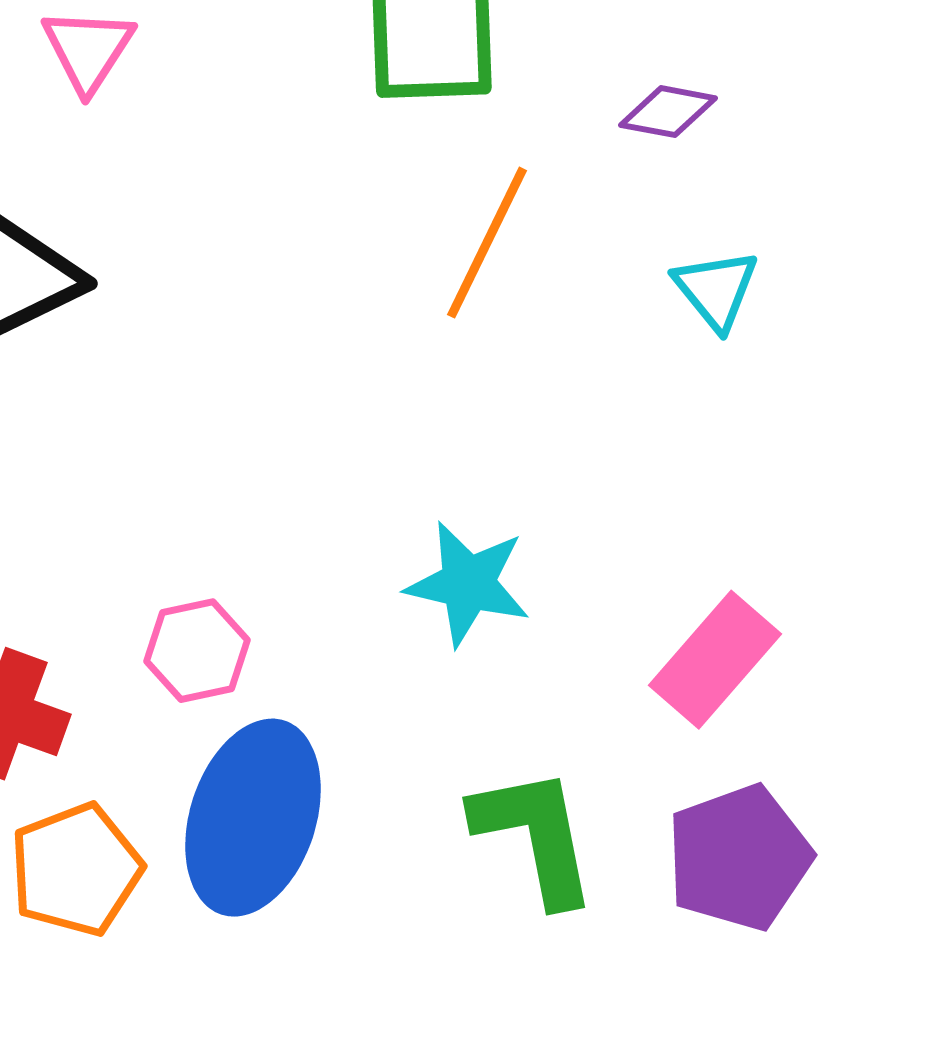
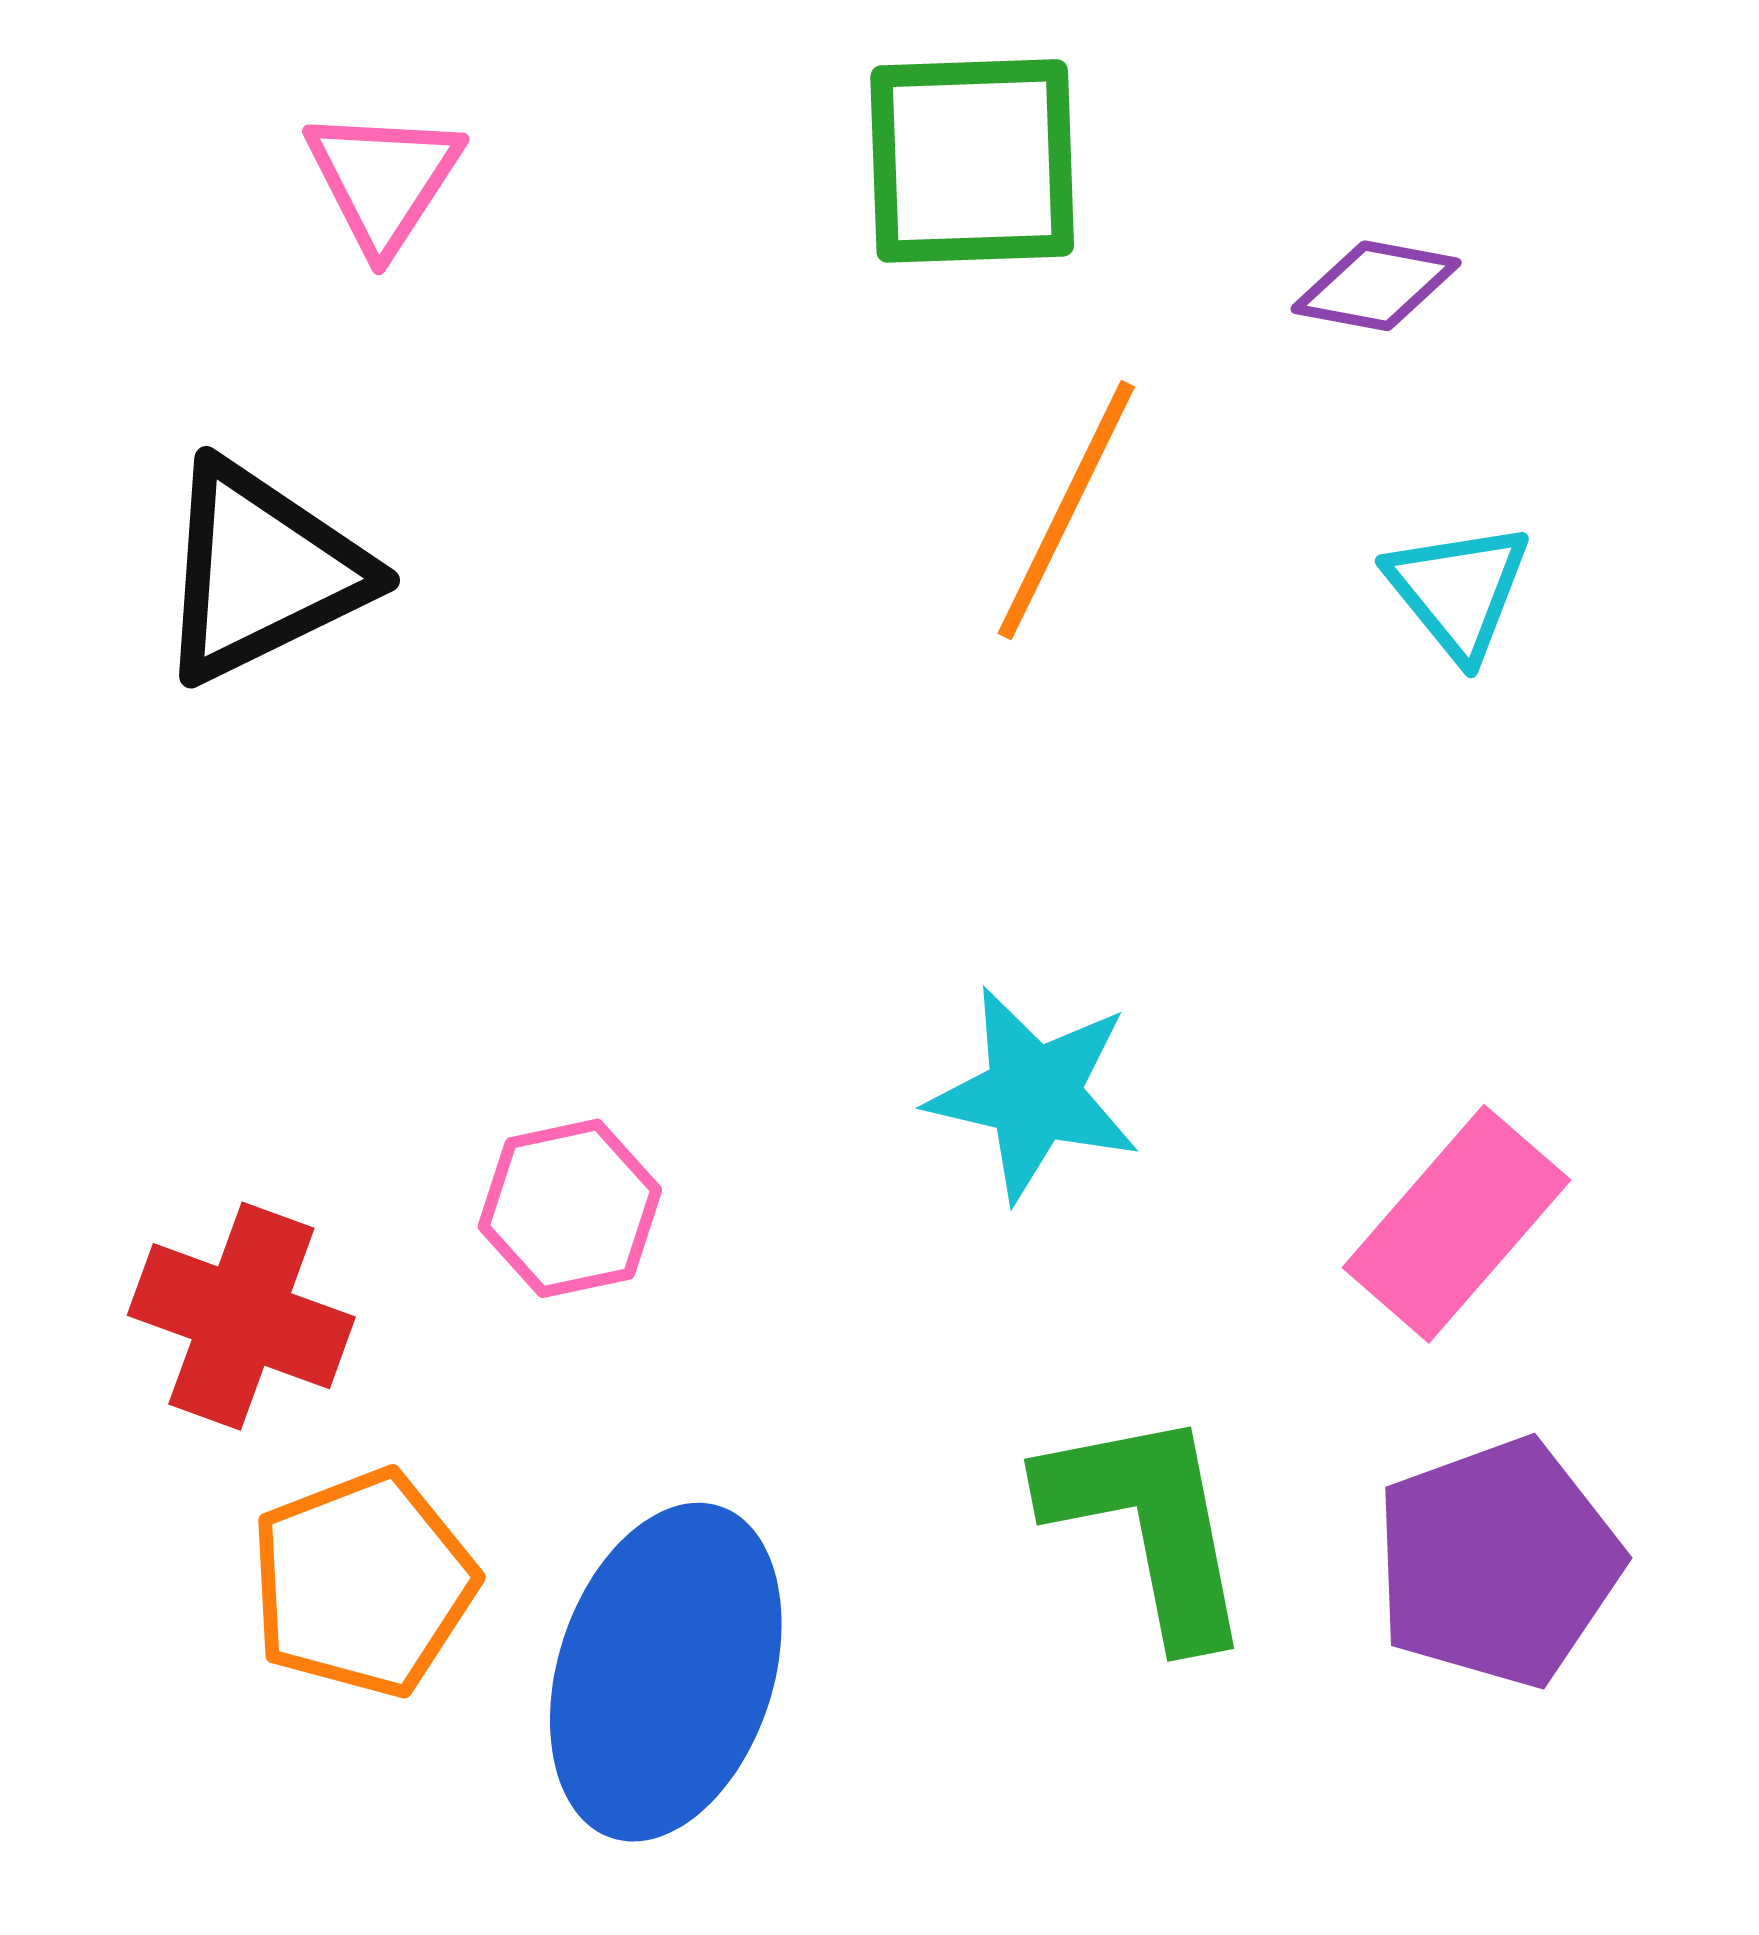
blue ellipse: (253, 818) -> (666, 1672), moved

